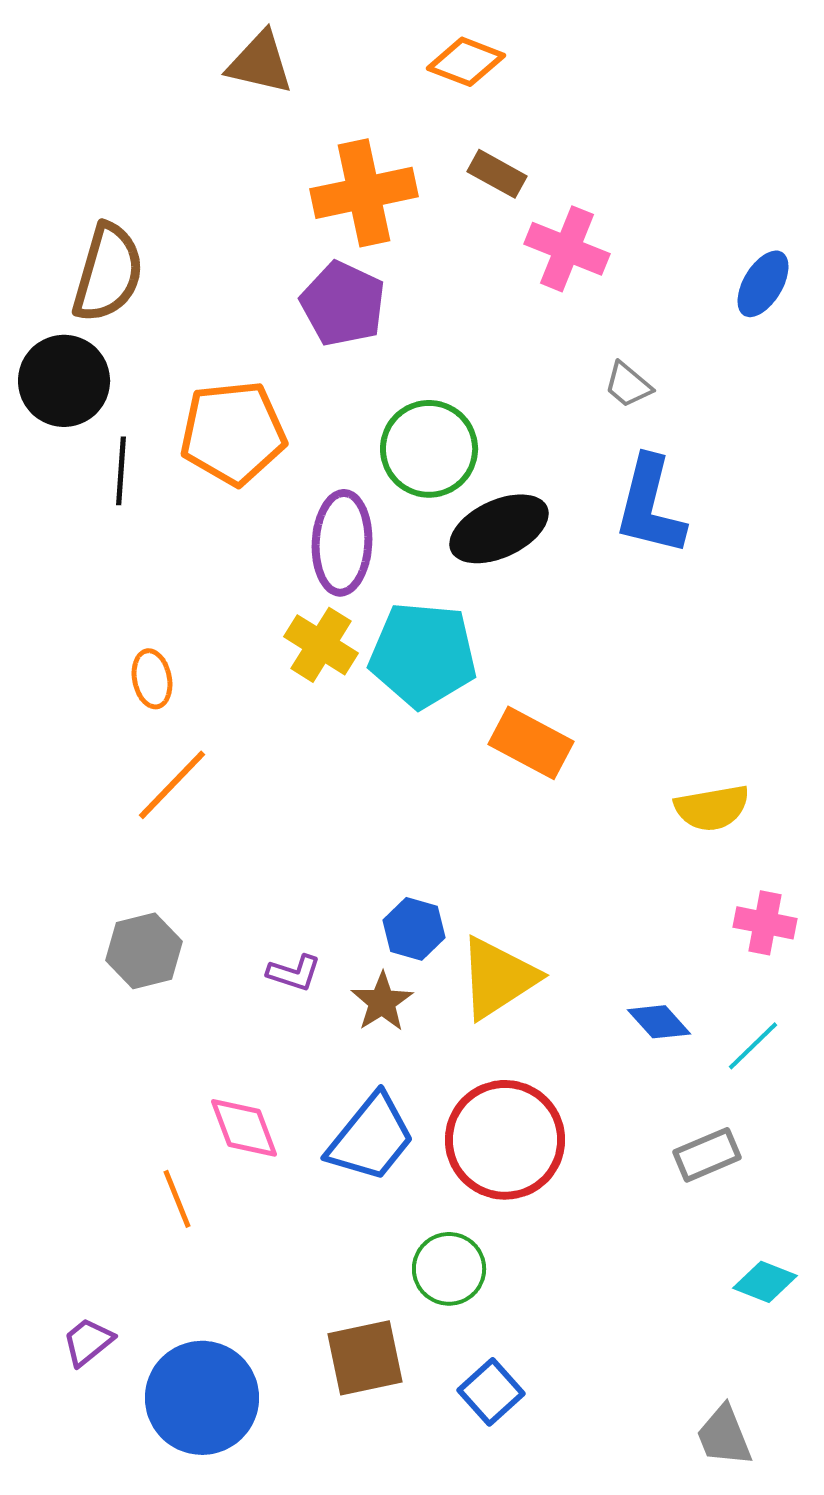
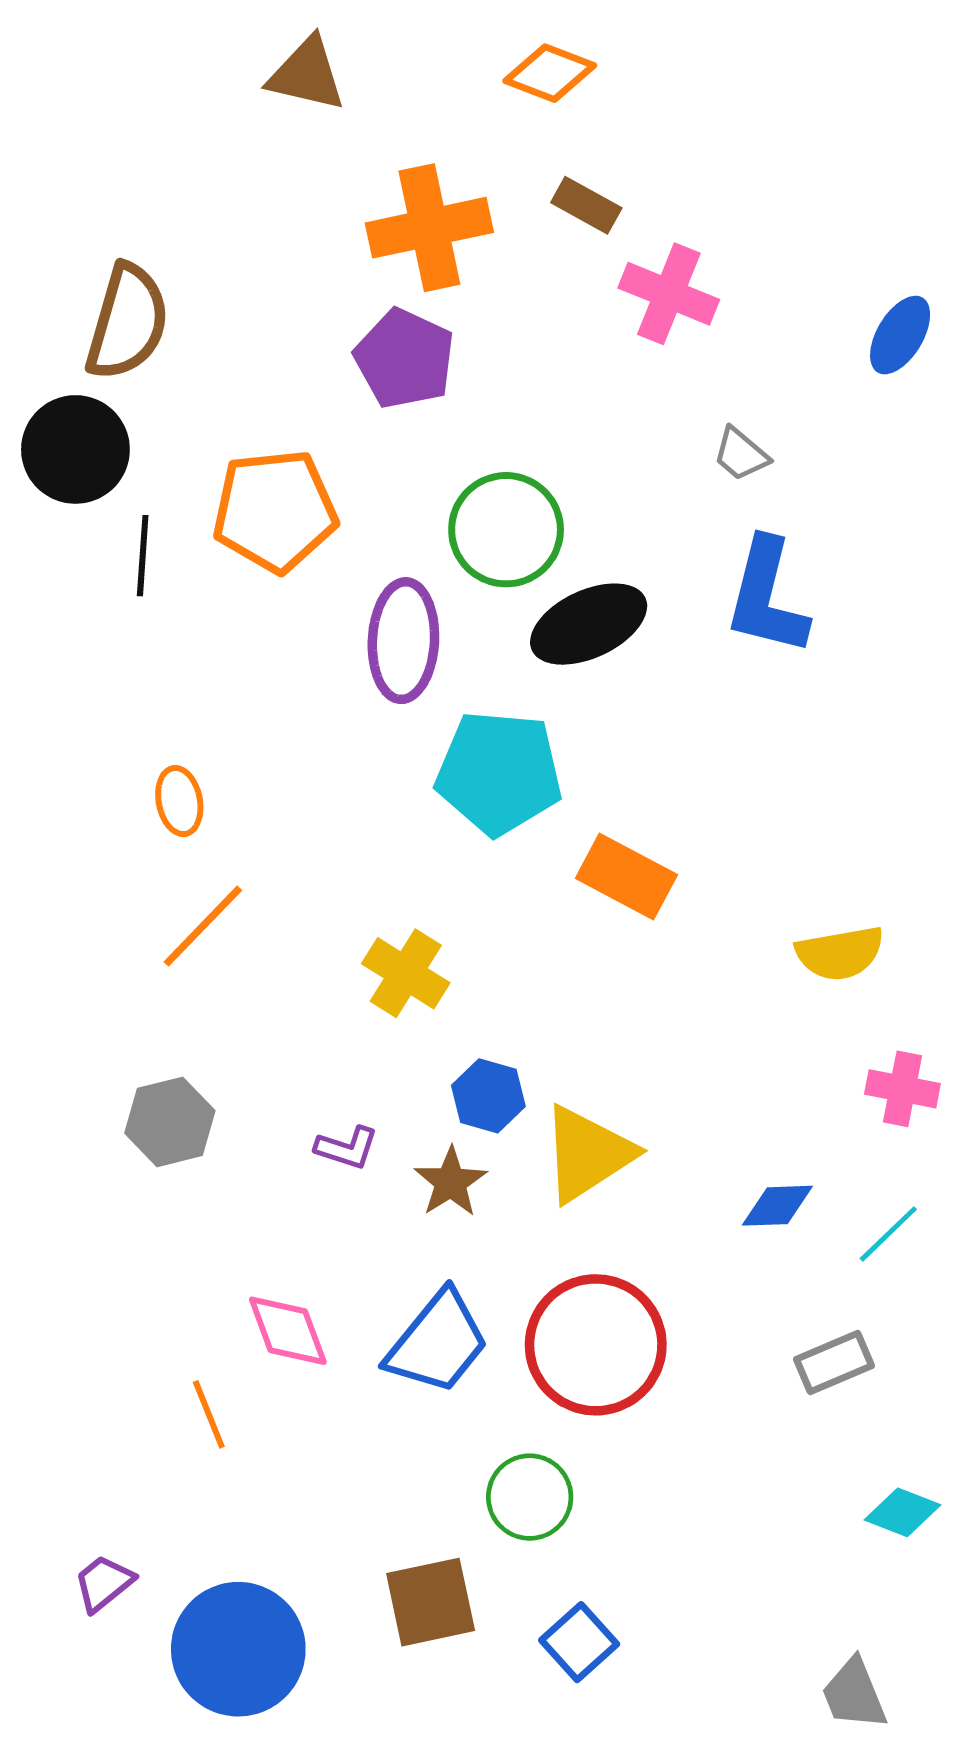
yellow cross: (321, 645) -> (406, 973), moved
blue diamond: (659, 1022) -> (777, 1206), turned -50

